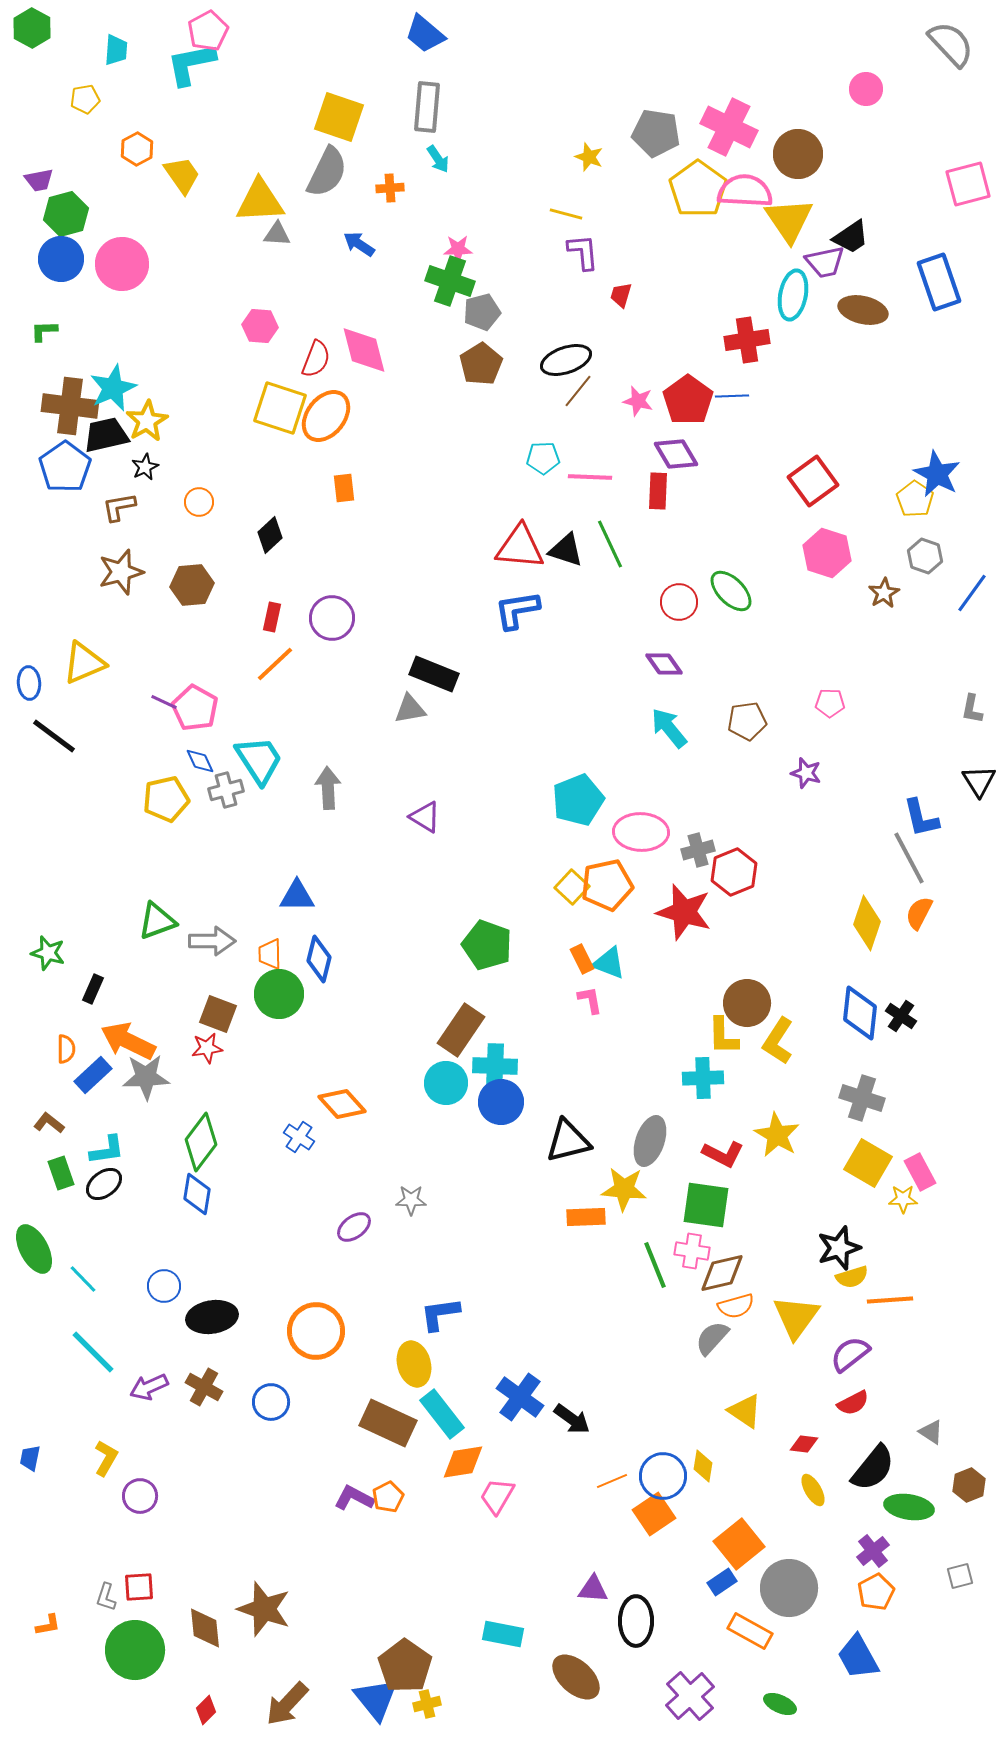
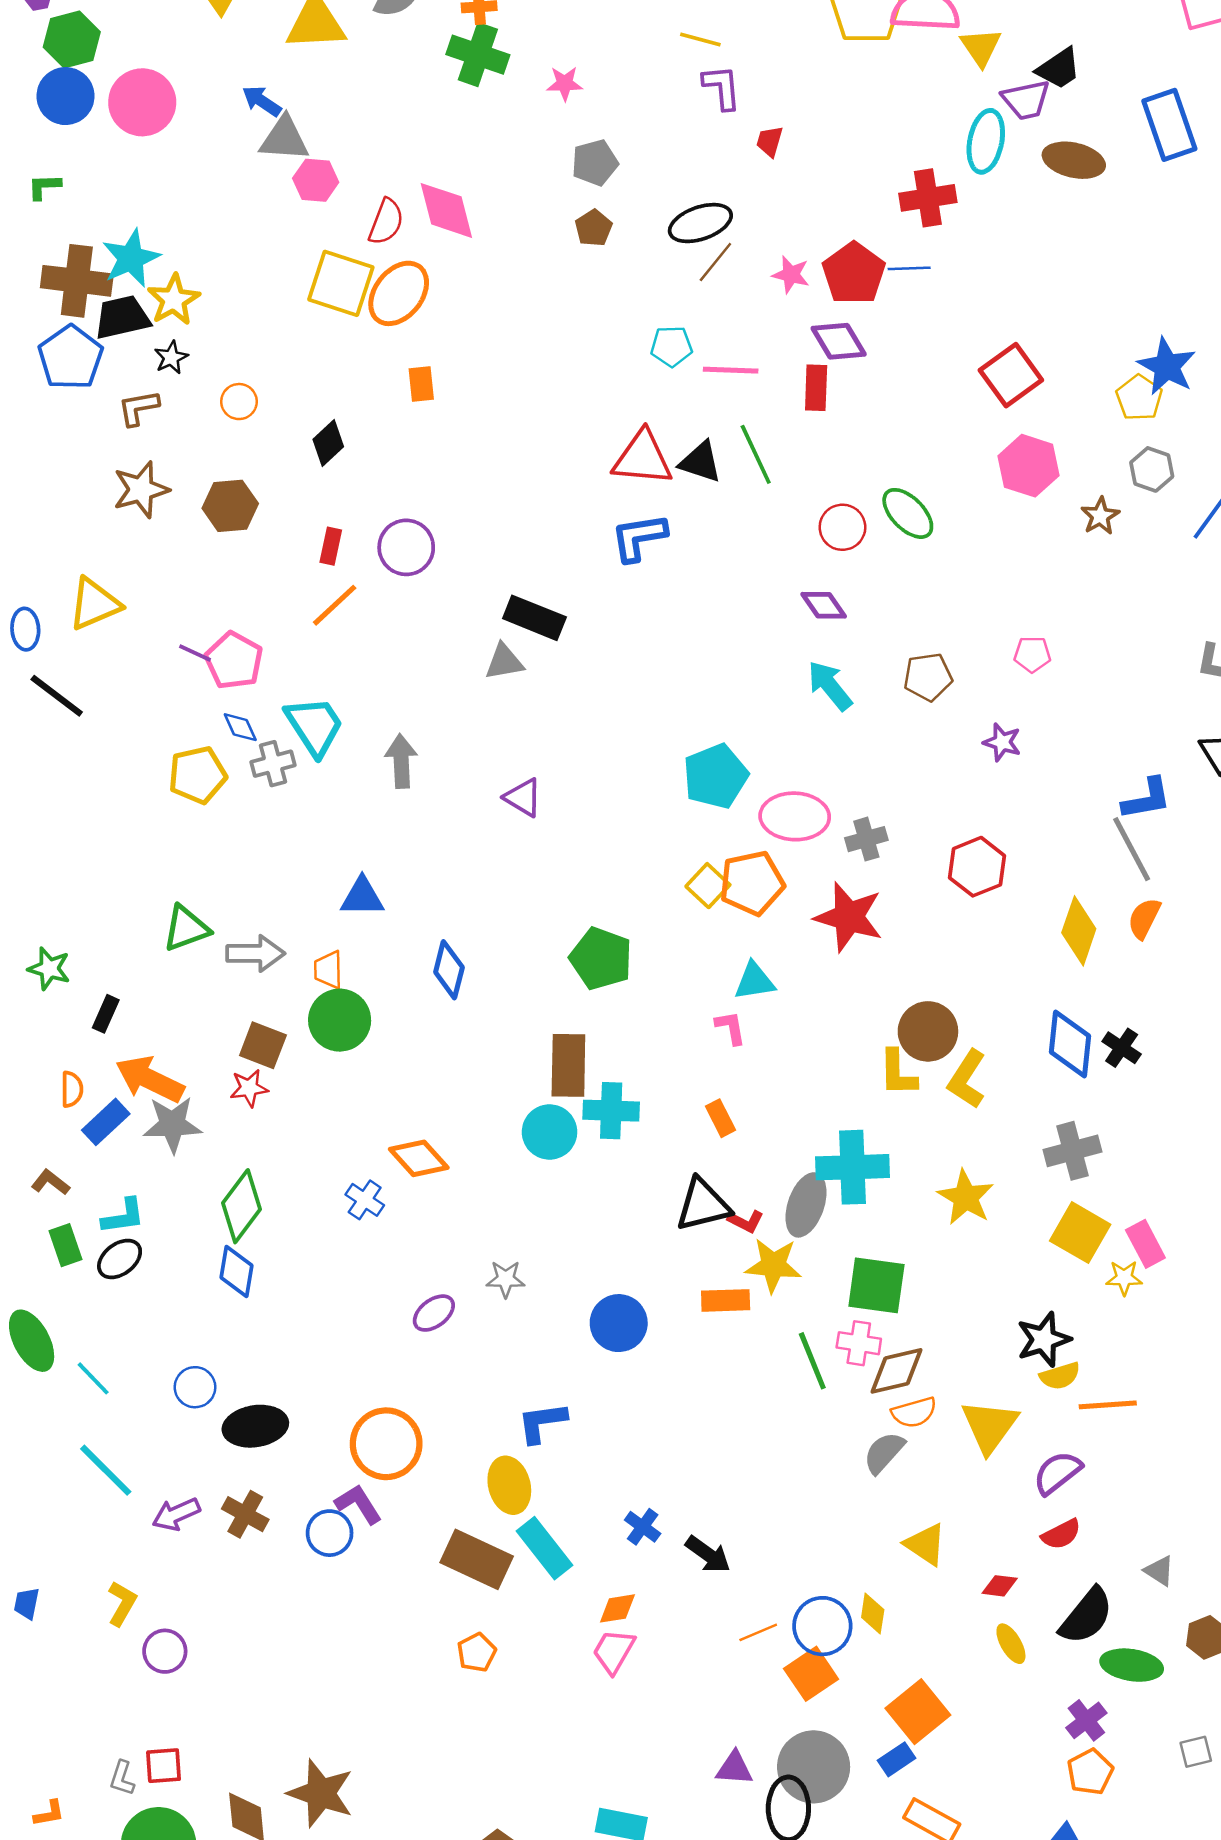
yellow triangle: (789, 220) -> (981, 47), size x0.7
gray triangle: (277, 234) -> (284, 139), moved, size x1.5
blue arrow: (359, 244) -> (262, 101), moved
green cross: (450, 281) -> (478, 55), moved
brown pentagon: (481, 364) -> (594, 228), size x0.7
blue L-shape: (921, 818) -> (1147, 799), turned -87
red hexagon: (734, 872) -> (977, 867), moved
blue diamond: (319, 959) -> (449, 970), moved
orange rectangle: (582, 959) -> (721, 1118), moved
cyan triangle: (609, 963) -> (754, 981), turned -30
brown rectangle: (461, 1030) -> (568, 1065), turned -33
cyan cross: (703, 1078) -> (853, 1167), moved, size x1.4
gray cross: (862, 1098) -> (1073, 1151), turned -33
blue circle: (501, 1102) -> (619, 1323), moved
red L-shape: (723, 1154) -> (746, 1221), moved, size x0.7
blue cross: (520, 1397) -> (643, 1527), size x0.6
orange diamond: (463, 1462) -> (617, 1608), moved, size x0.7
purple L-shape: (354, 1498) -> (358, 1504), moved, turned 30
gray circle: (789, 1588) -> (814, 1767), moved

